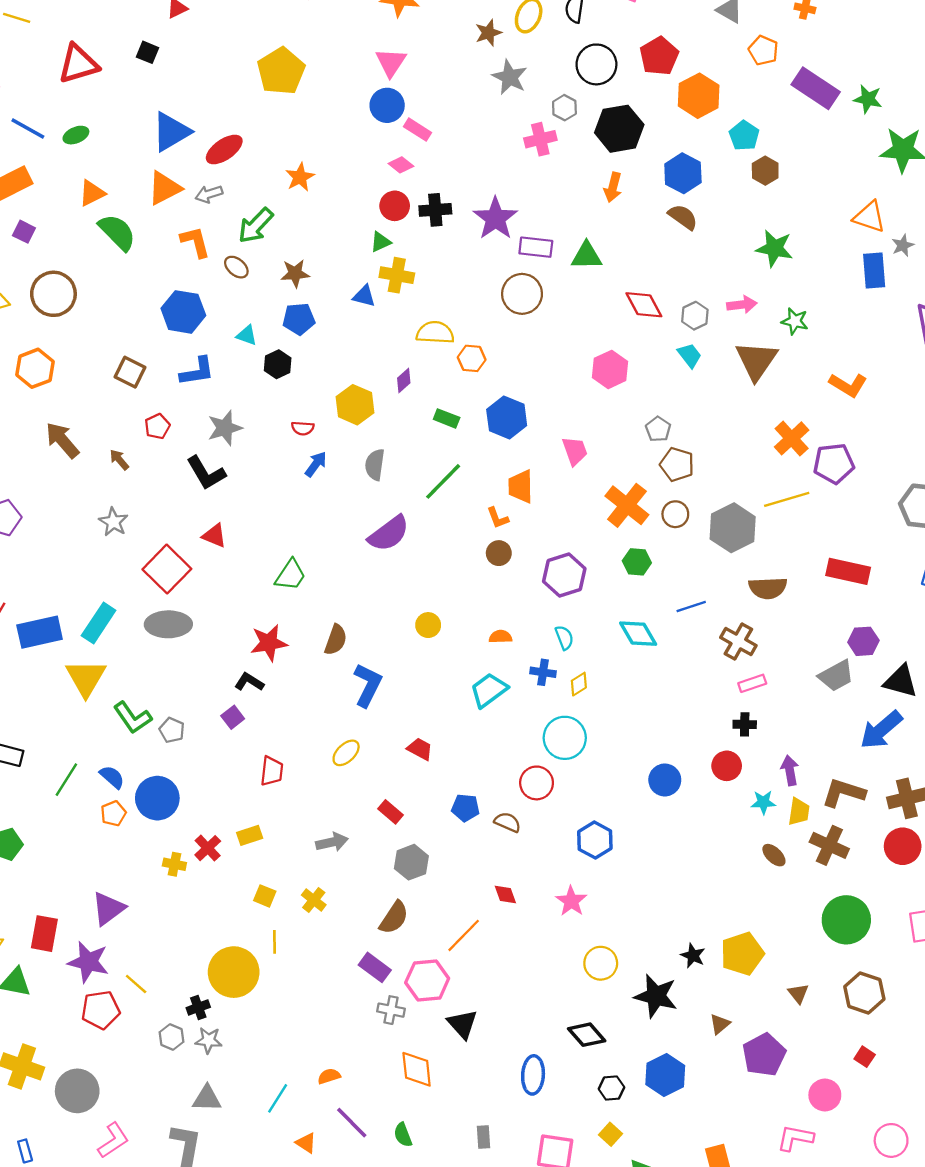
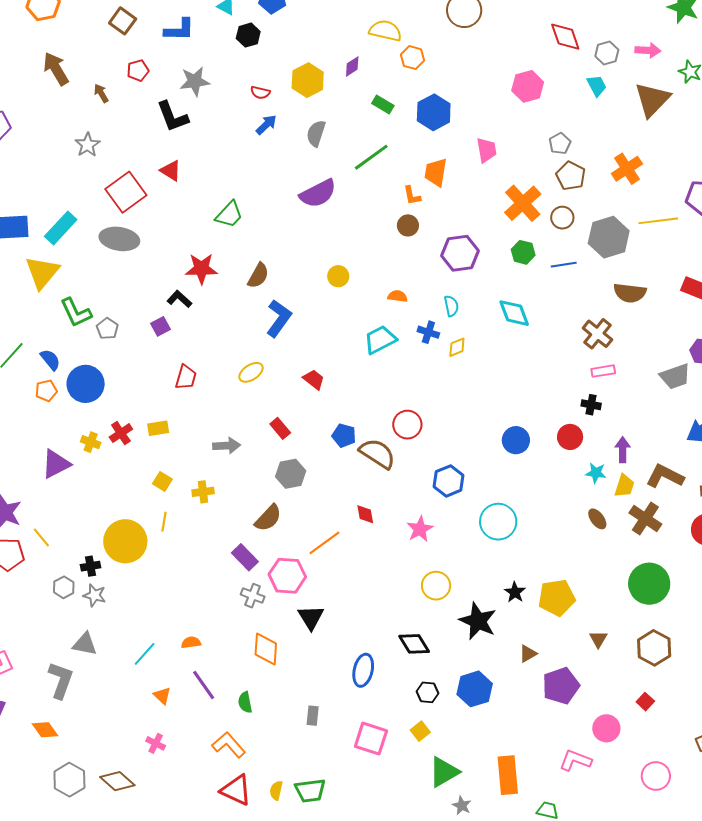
orange cross: (792, 438) -> (627, 169), moved
blue line: (691, 606) -> (564, 265), moved
cyan circle: (565, 738) -> (498, 522), moved
brown semicircle: (508, 822) -> (377, 454), size x1.6
yellow cross: (314, 900) -> (203, 492), turned 35
purple triangle: (108, 909) -> (56, 464), moved

